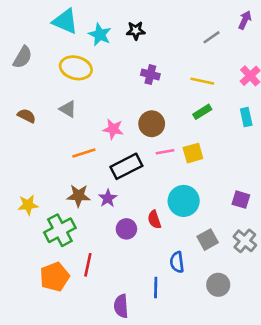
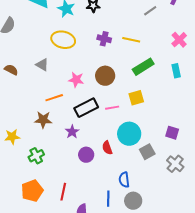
yellow ellipse: (76, 68) -> (63, 40), moved
yellow line: (202, 81) -> (131, 40), moved
green rectangle: (202, 112) -> (143, 67), size x1.5
pink line: (165, 152) -> (112, 108), moved
brown star: (79, 196) -> (43, 120), moved
green cross: (60, 230) -> (36, 156), size x0.7
gray square: (208, 240) -> (147, 152), moved
red line: (88, 265) -> (63, 192), moved
gray circle: (218, 285) -> (133, 201), moved

